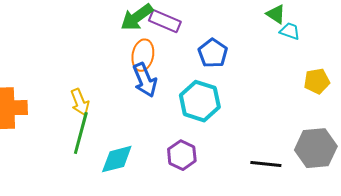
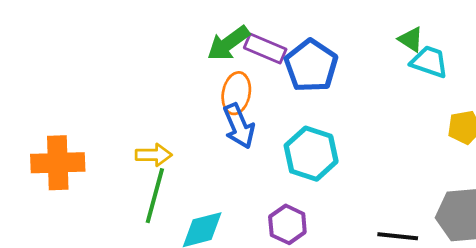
cyan trapezoid: (290, 31) -> (429, 62), size x1.4
blue pentagon: (213, 53) -> (311, 66), moved, size x1.4
yellow arrow: (80, 102) -> (154, 155), turned -68

